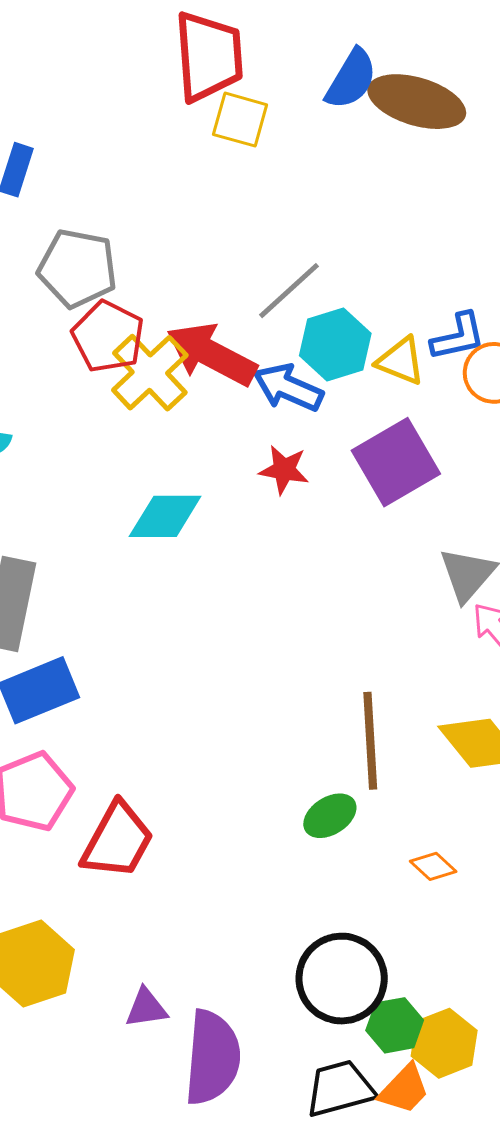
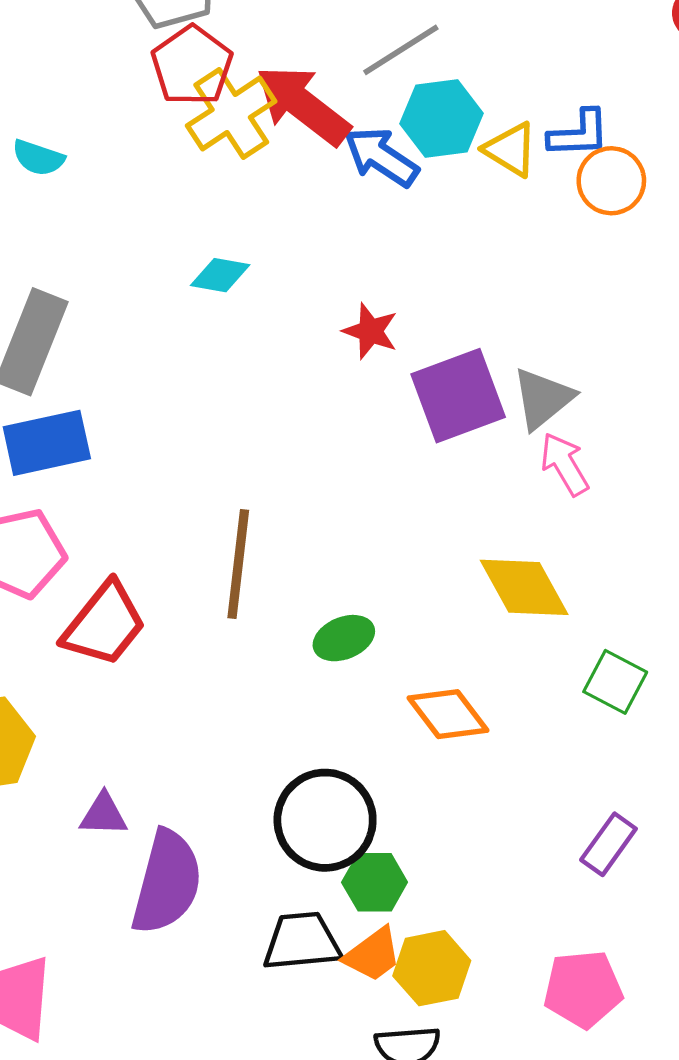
purple square: (396, 462) -> (458, 396), moved
red star: (284, 470) -> (370, 331), moved
cyan diamond: (165, 516) -> (220, 275), size x0.7
brown line: (370, 741) -> (238, 564), moved
orange diamond: (433, 866) -> (448, 714), size x1.6
yellow hexagon: (444, 1043) -> (432, 968), moved

